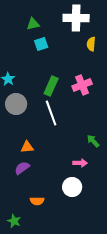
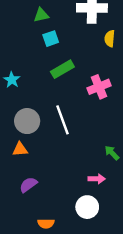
green rectangle: (51, 86) -> (62, 69), moved, turned 36
gray circle: (16, 104) -> (27, 121), moved
orange triangle: (27, 147) -> (20, 149), moved

